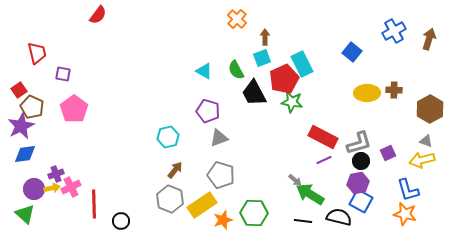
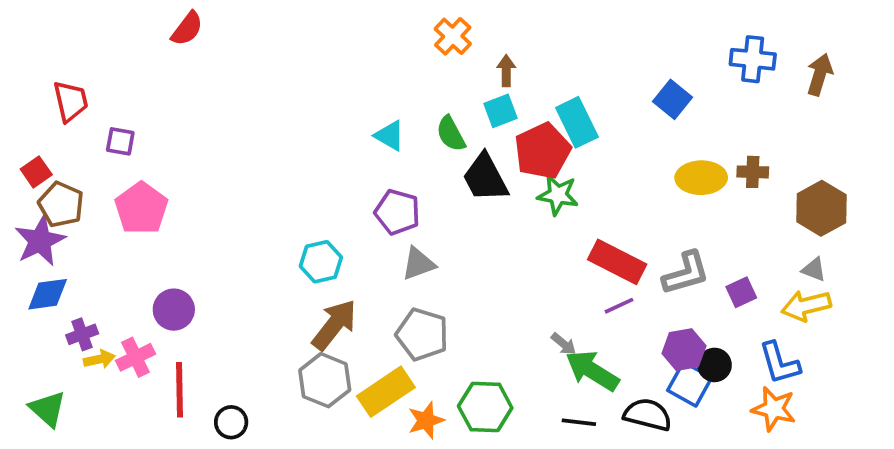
blue cross: (394, 31) -> (753, 59), turned 35
black circle: (361, 161) -> (714, 365), moved
brown arrow: (175, 170) -> (334, 325), size x1.6
purple cross: (56, 174) -> (82, 334), moved
purple circle: (34, 189) -> (174, 310), moved

